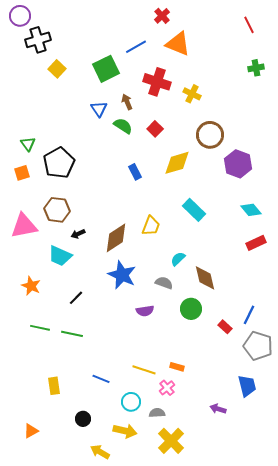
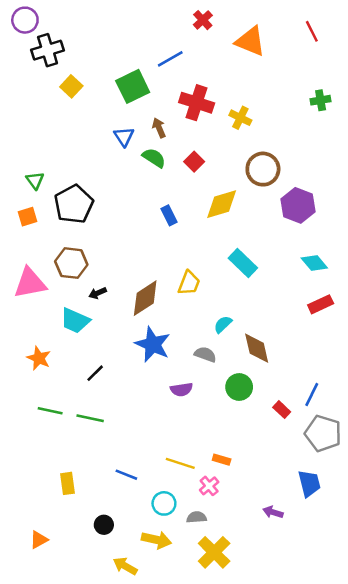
orange triangle: (178, 44) -> (250, 41), moved
green cross: (256, 68) -> (321, 100), moved

